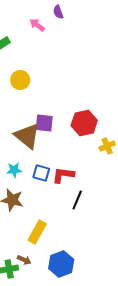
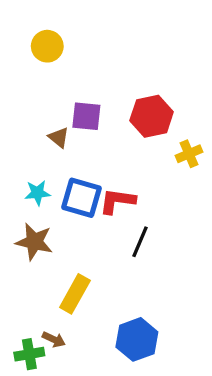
brown triangle: (27, 136) -> (59, 137), size x0.5
blue square: (41, 173) -> (81, 198), size x1.4
blue hexagon: (61, 264) -> (137, 339), moved

